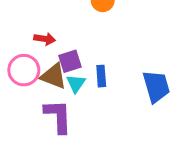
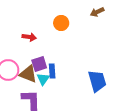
red arrow: (45, 39) -> (29, 37), moved
blue rectangle: (101, 76) -> (52, 71), moved

